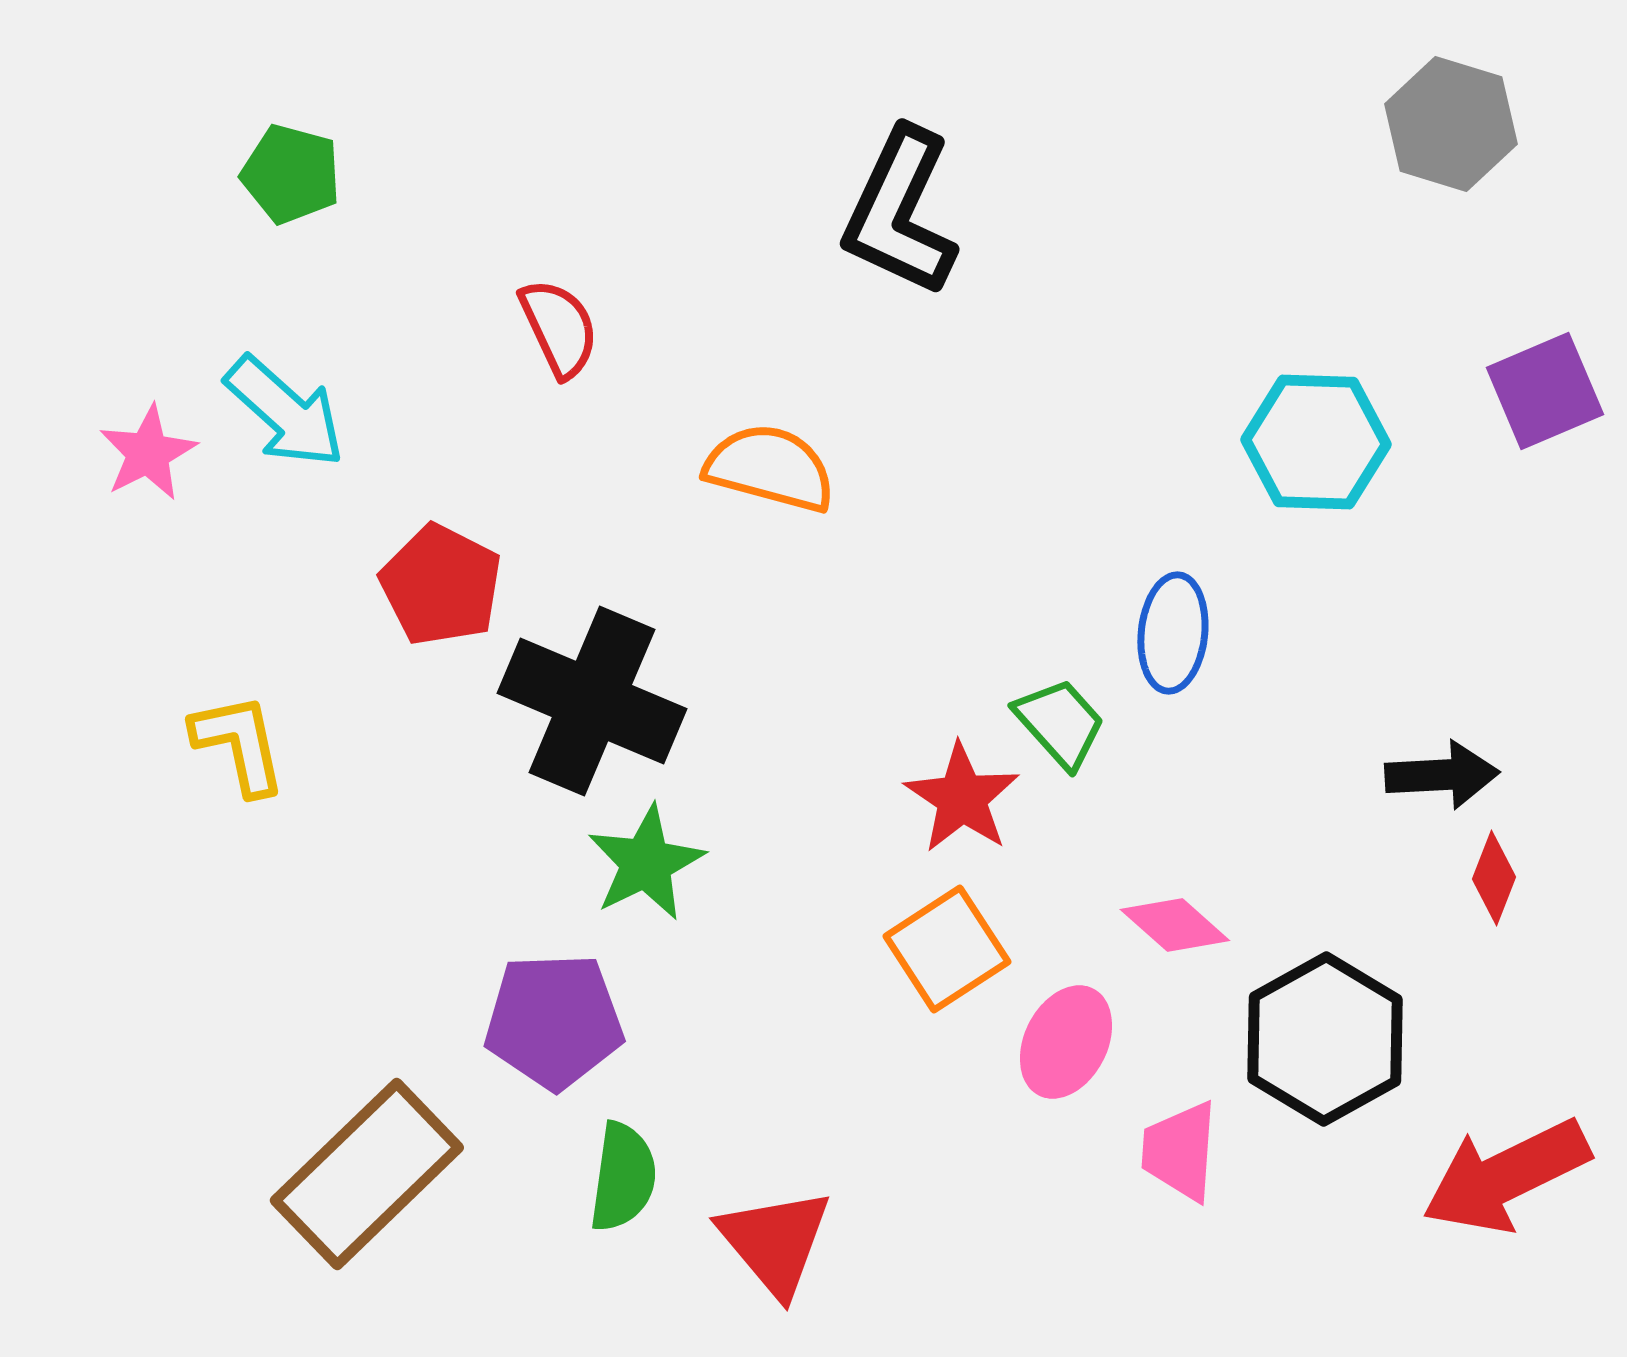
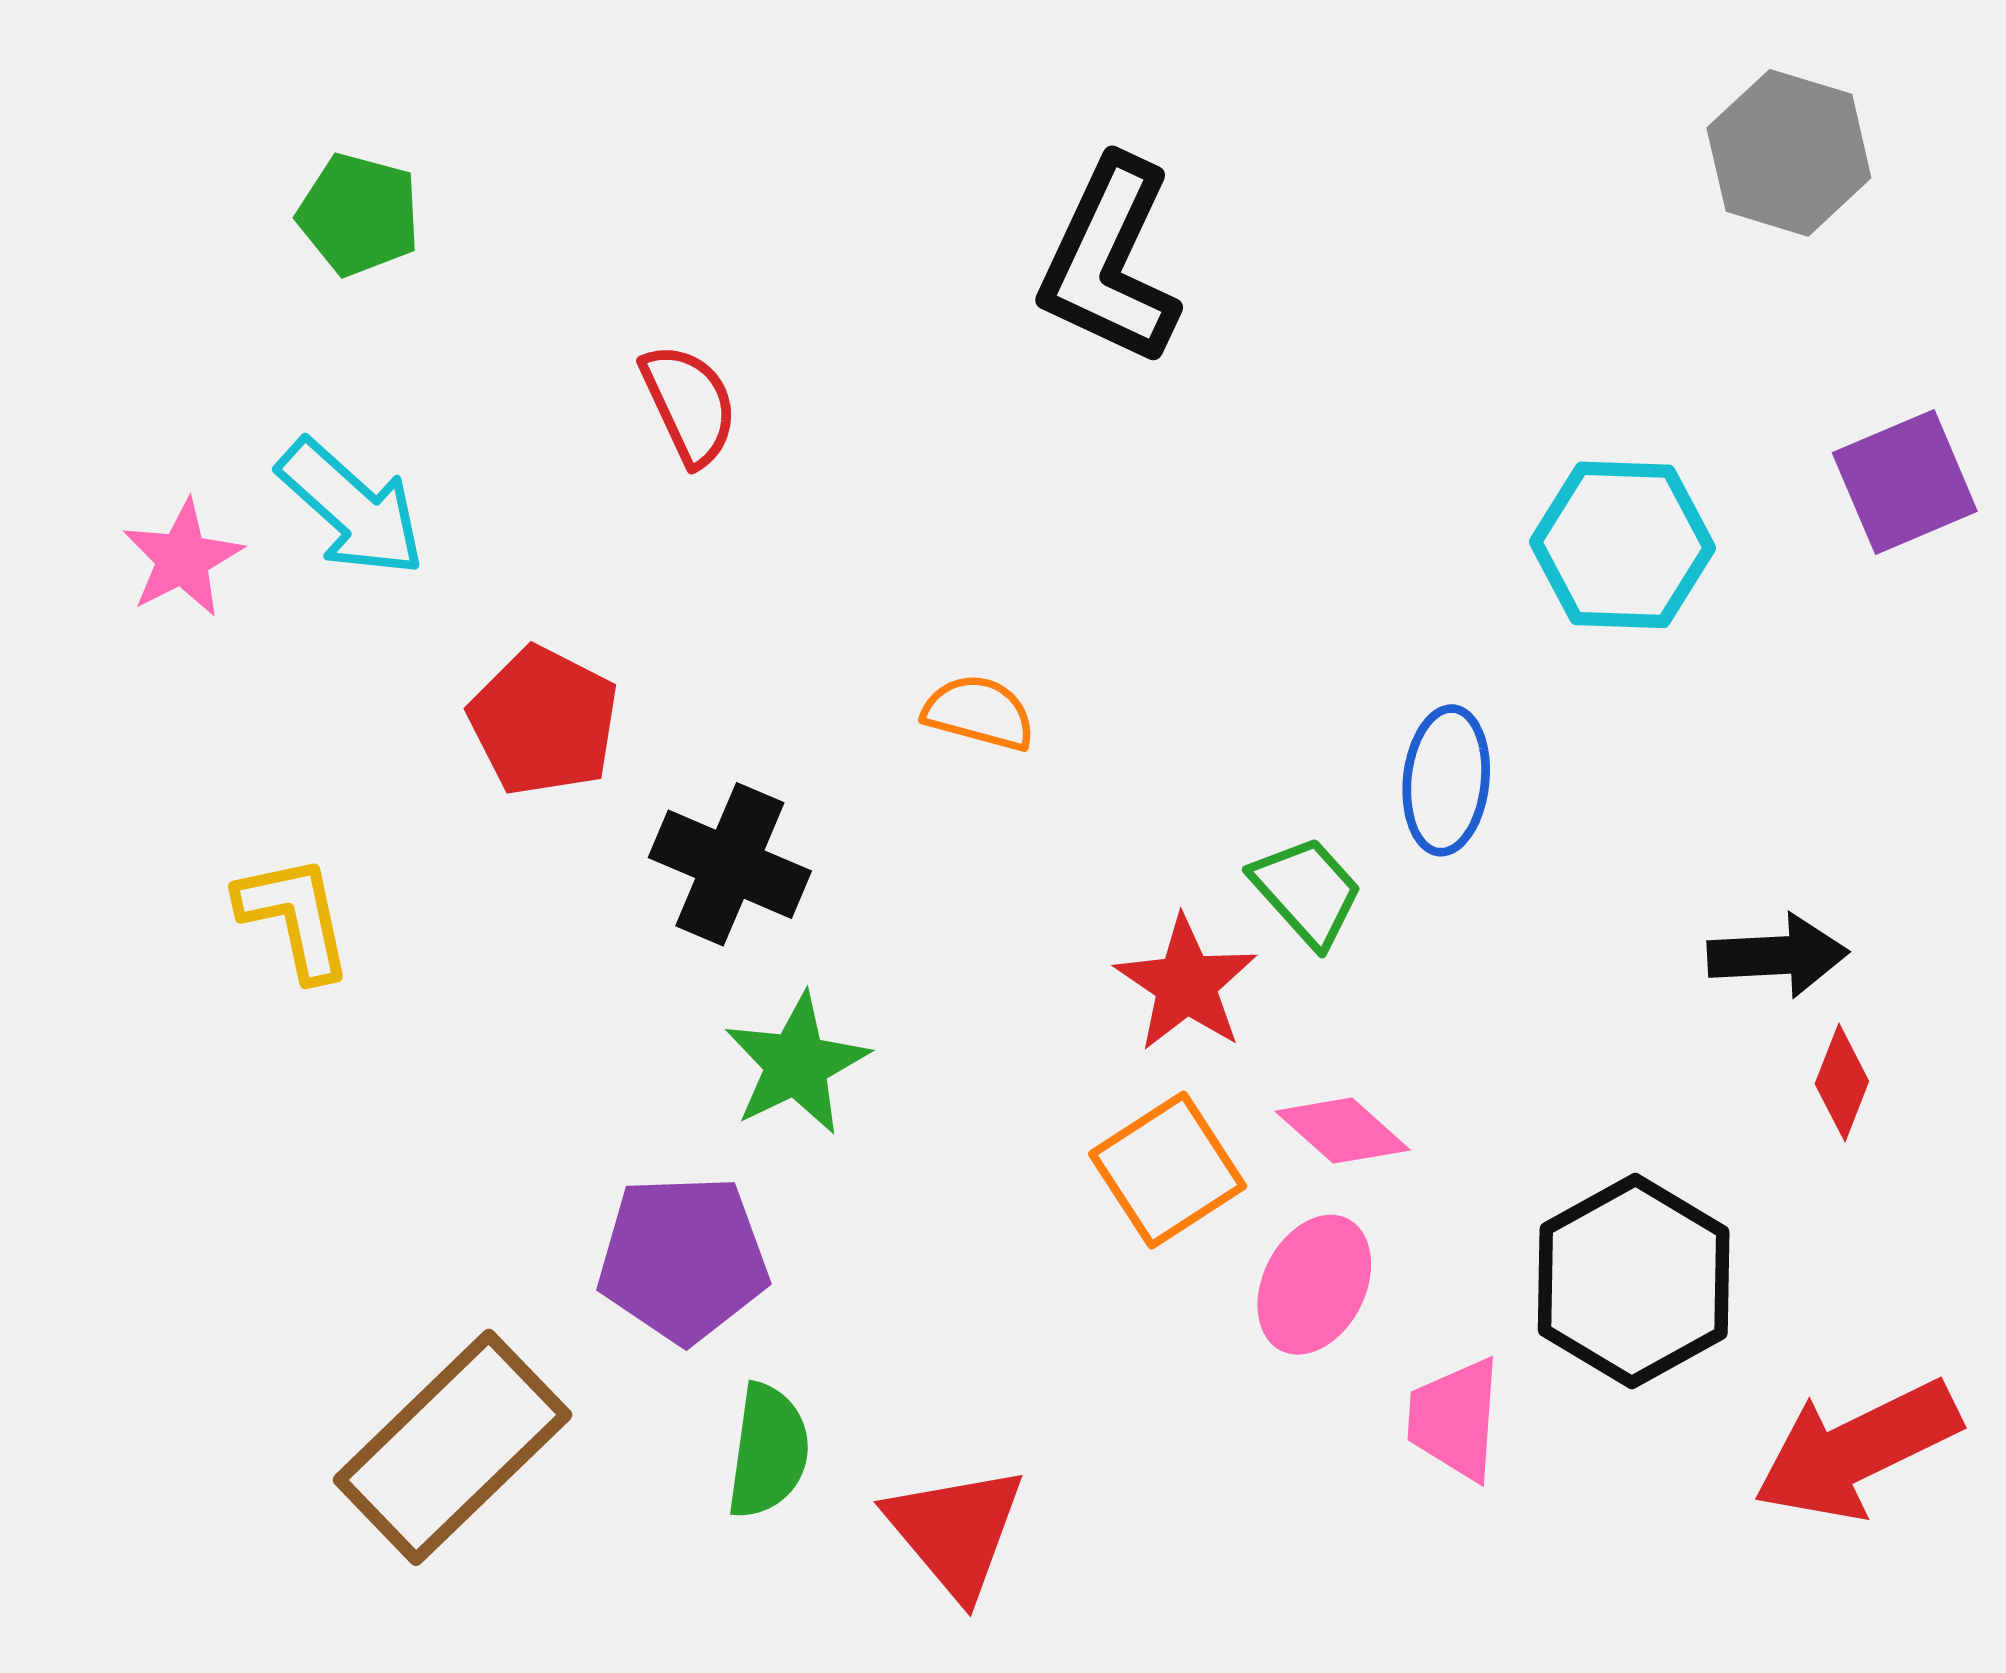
orange semicircle: (770, 468) -> (979, 713), moved, size x0.7
black cross: (592, 701) -> (730, 864), size x0.7
pink diamond: (1175, 925) -> (1343, 1131), moved

